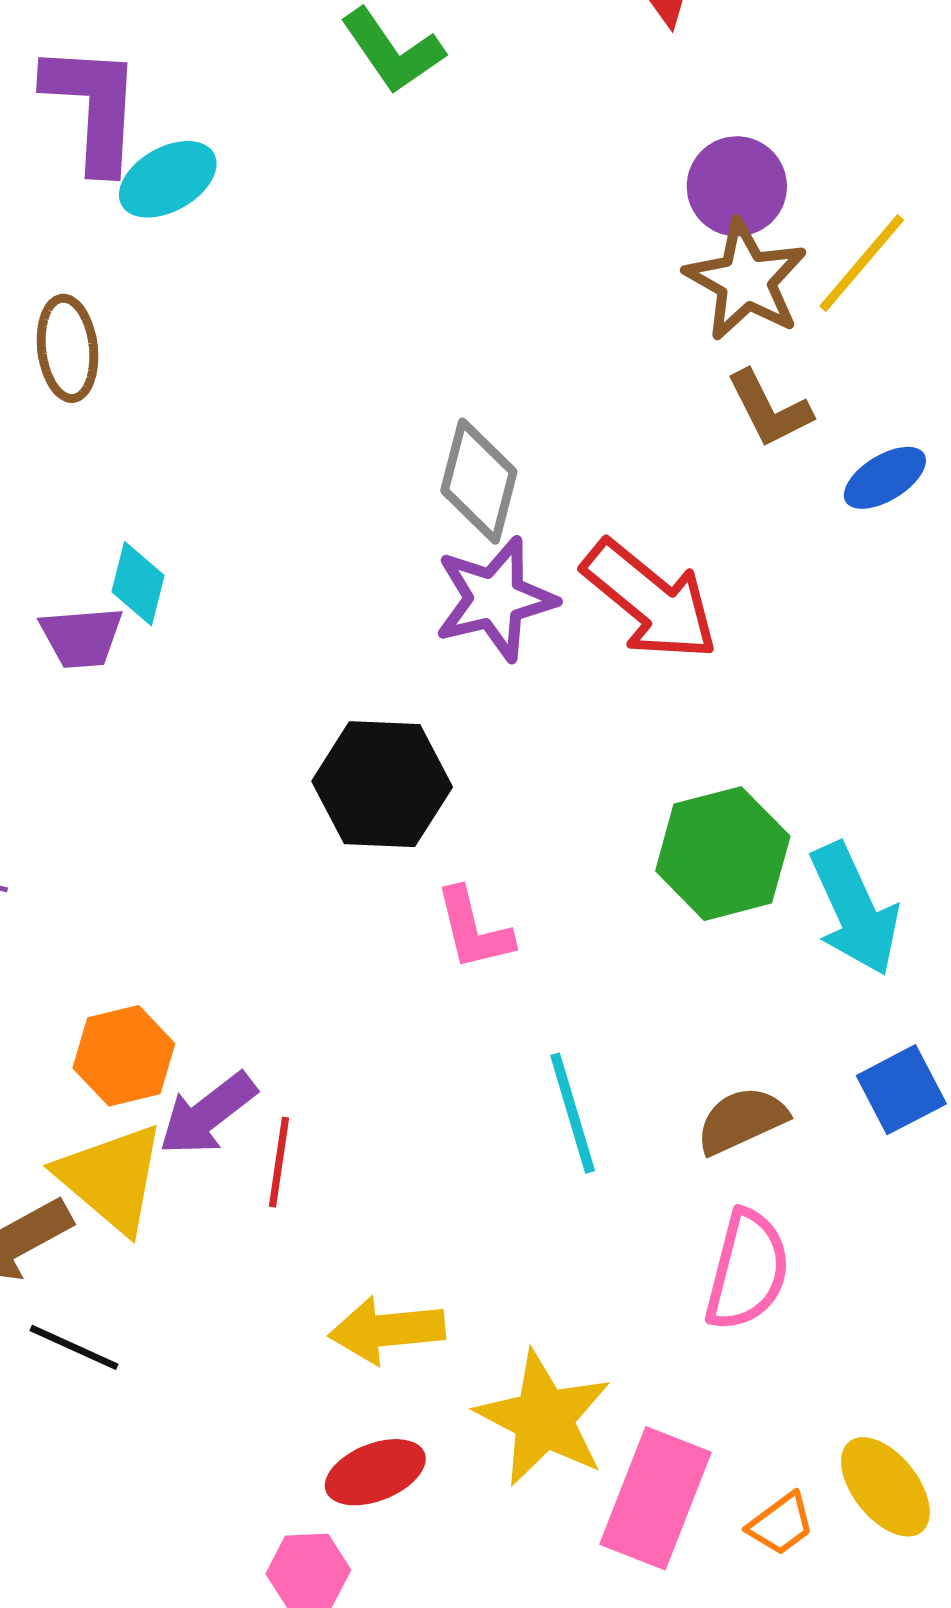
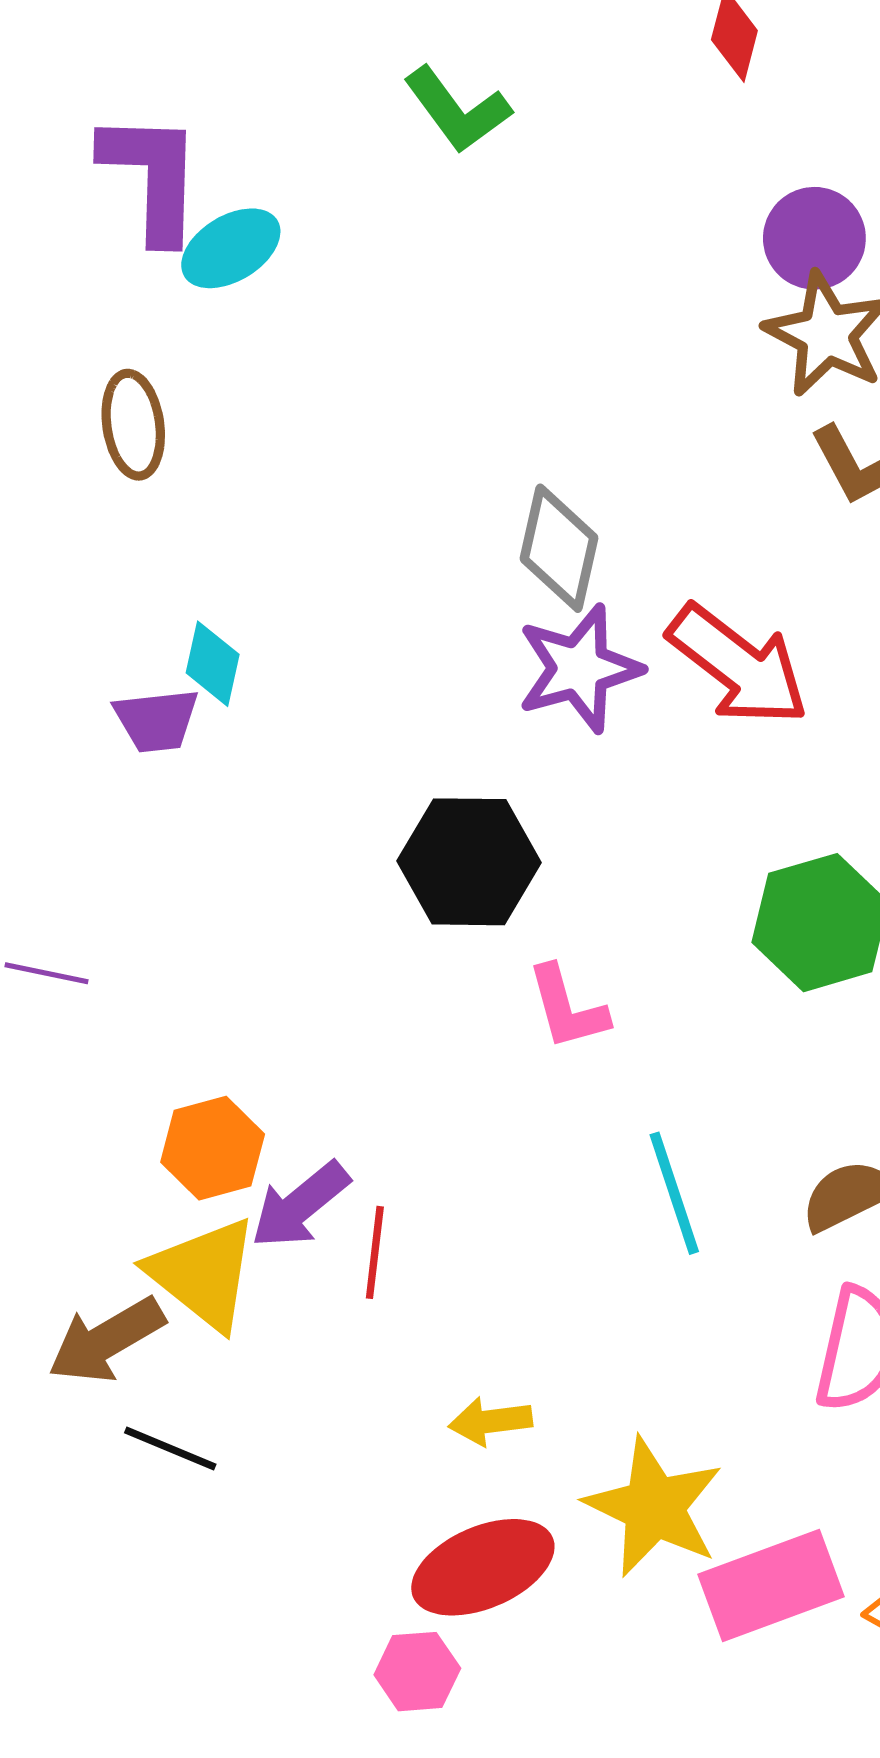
yellow arrow: (387, 1330) -> (490, 1421), size x0.7
red ellipse: (375, 1472) -> (483, 1567), size x1.4
pink rectangle: (656, 1498) -> (771, 1585), turned 50

